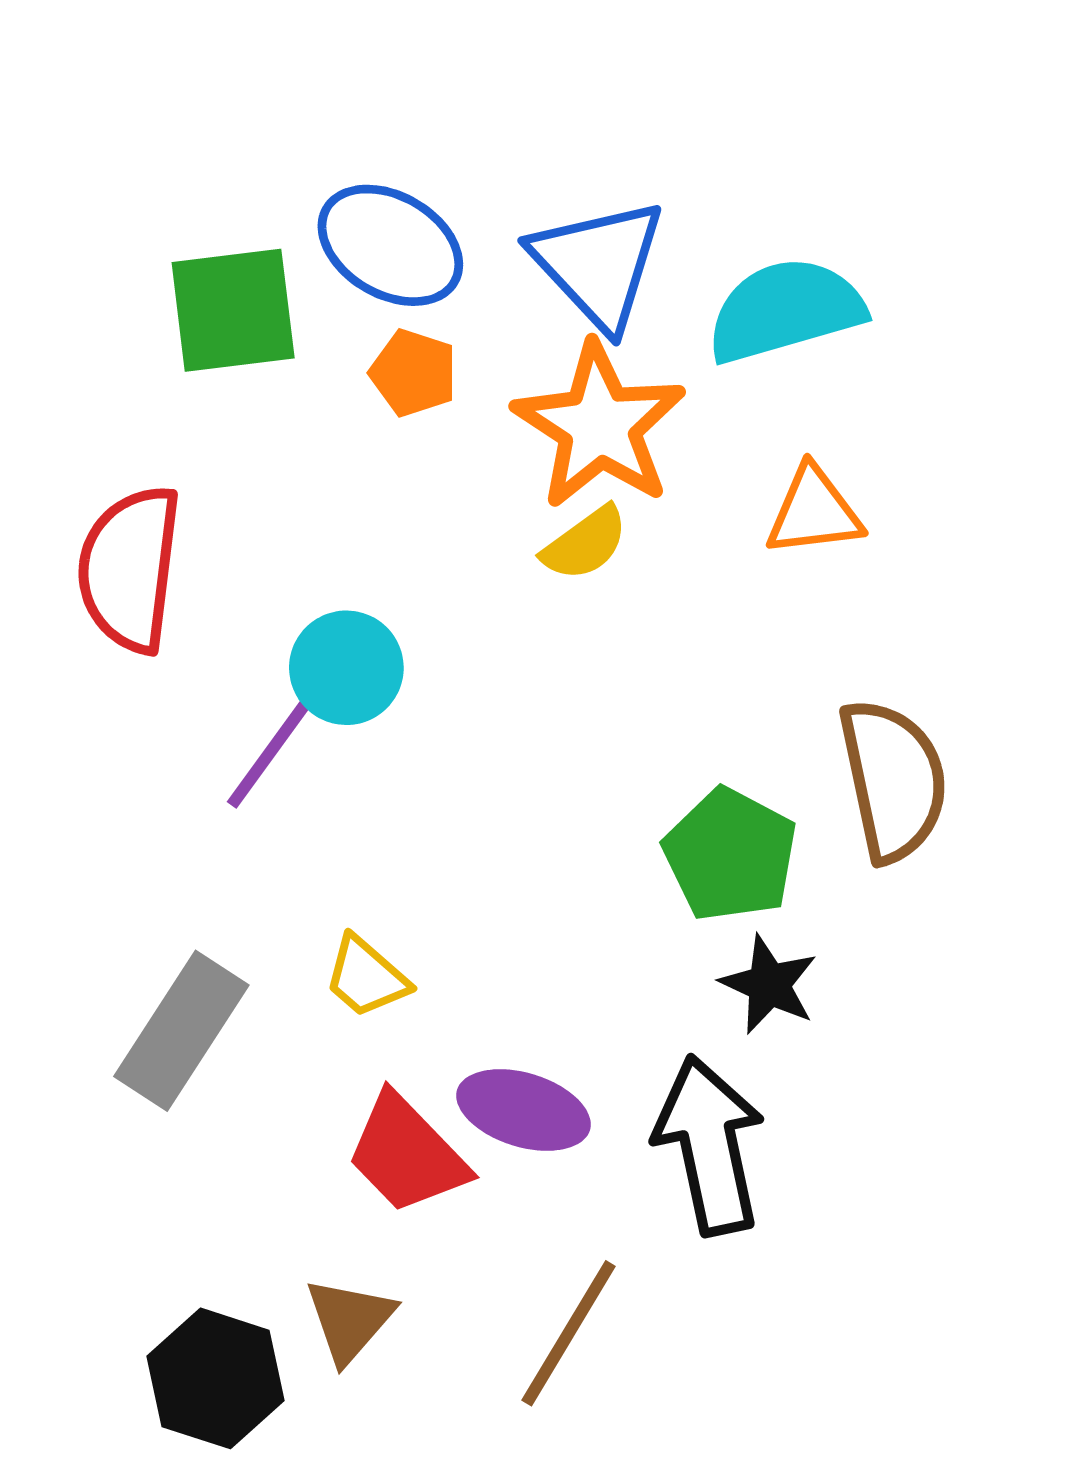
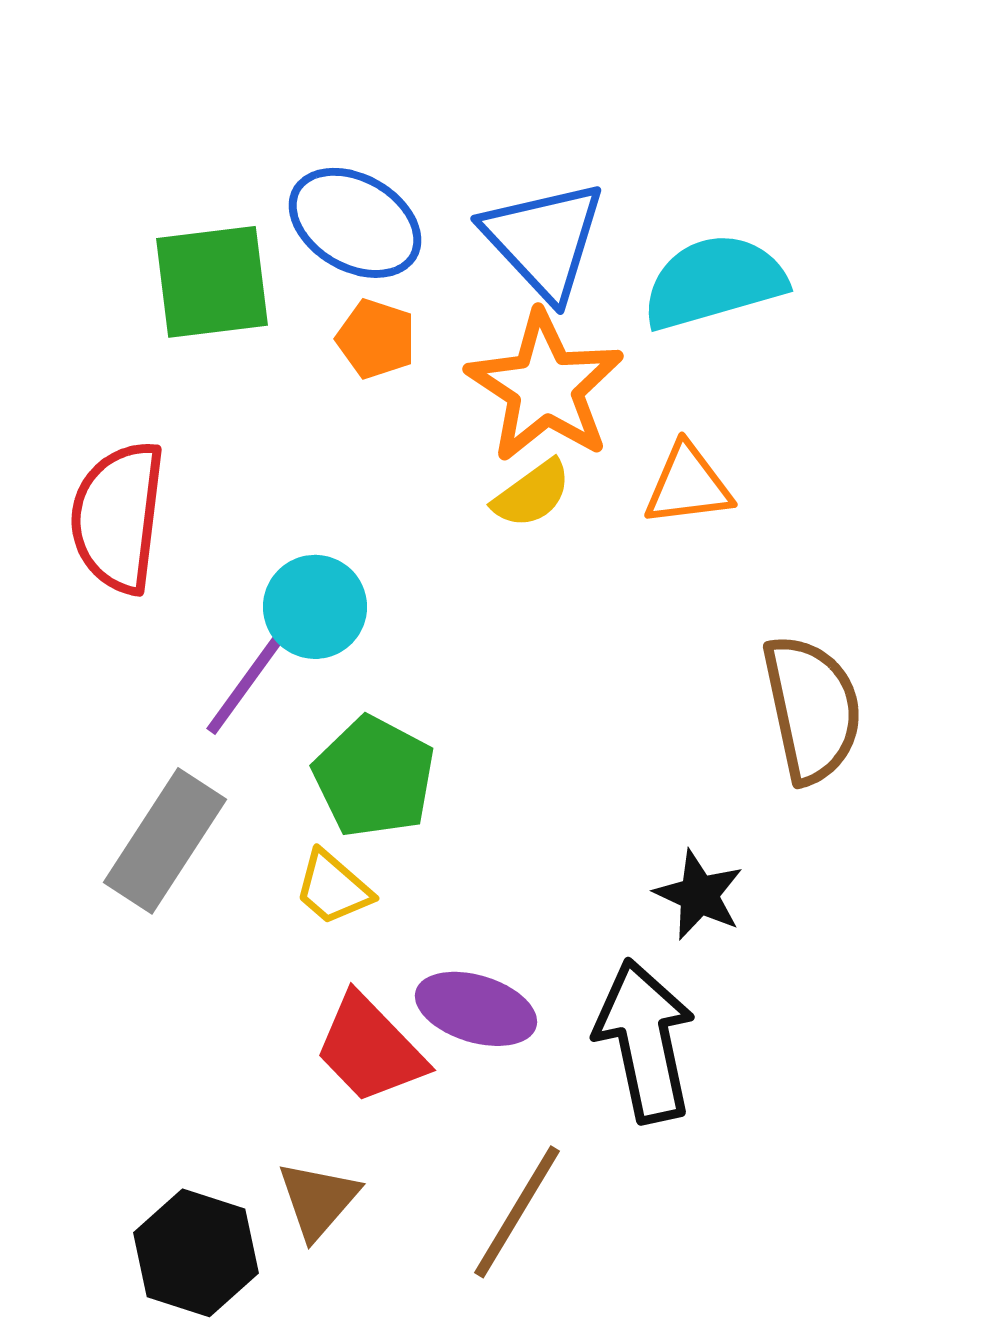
orange triangle: (814, 512) -> (688, 485), moved
green pentagon: (730, 855) -> (374, 777), moved
gray rectangle: (181, 1031) -> (165, 841), moved

